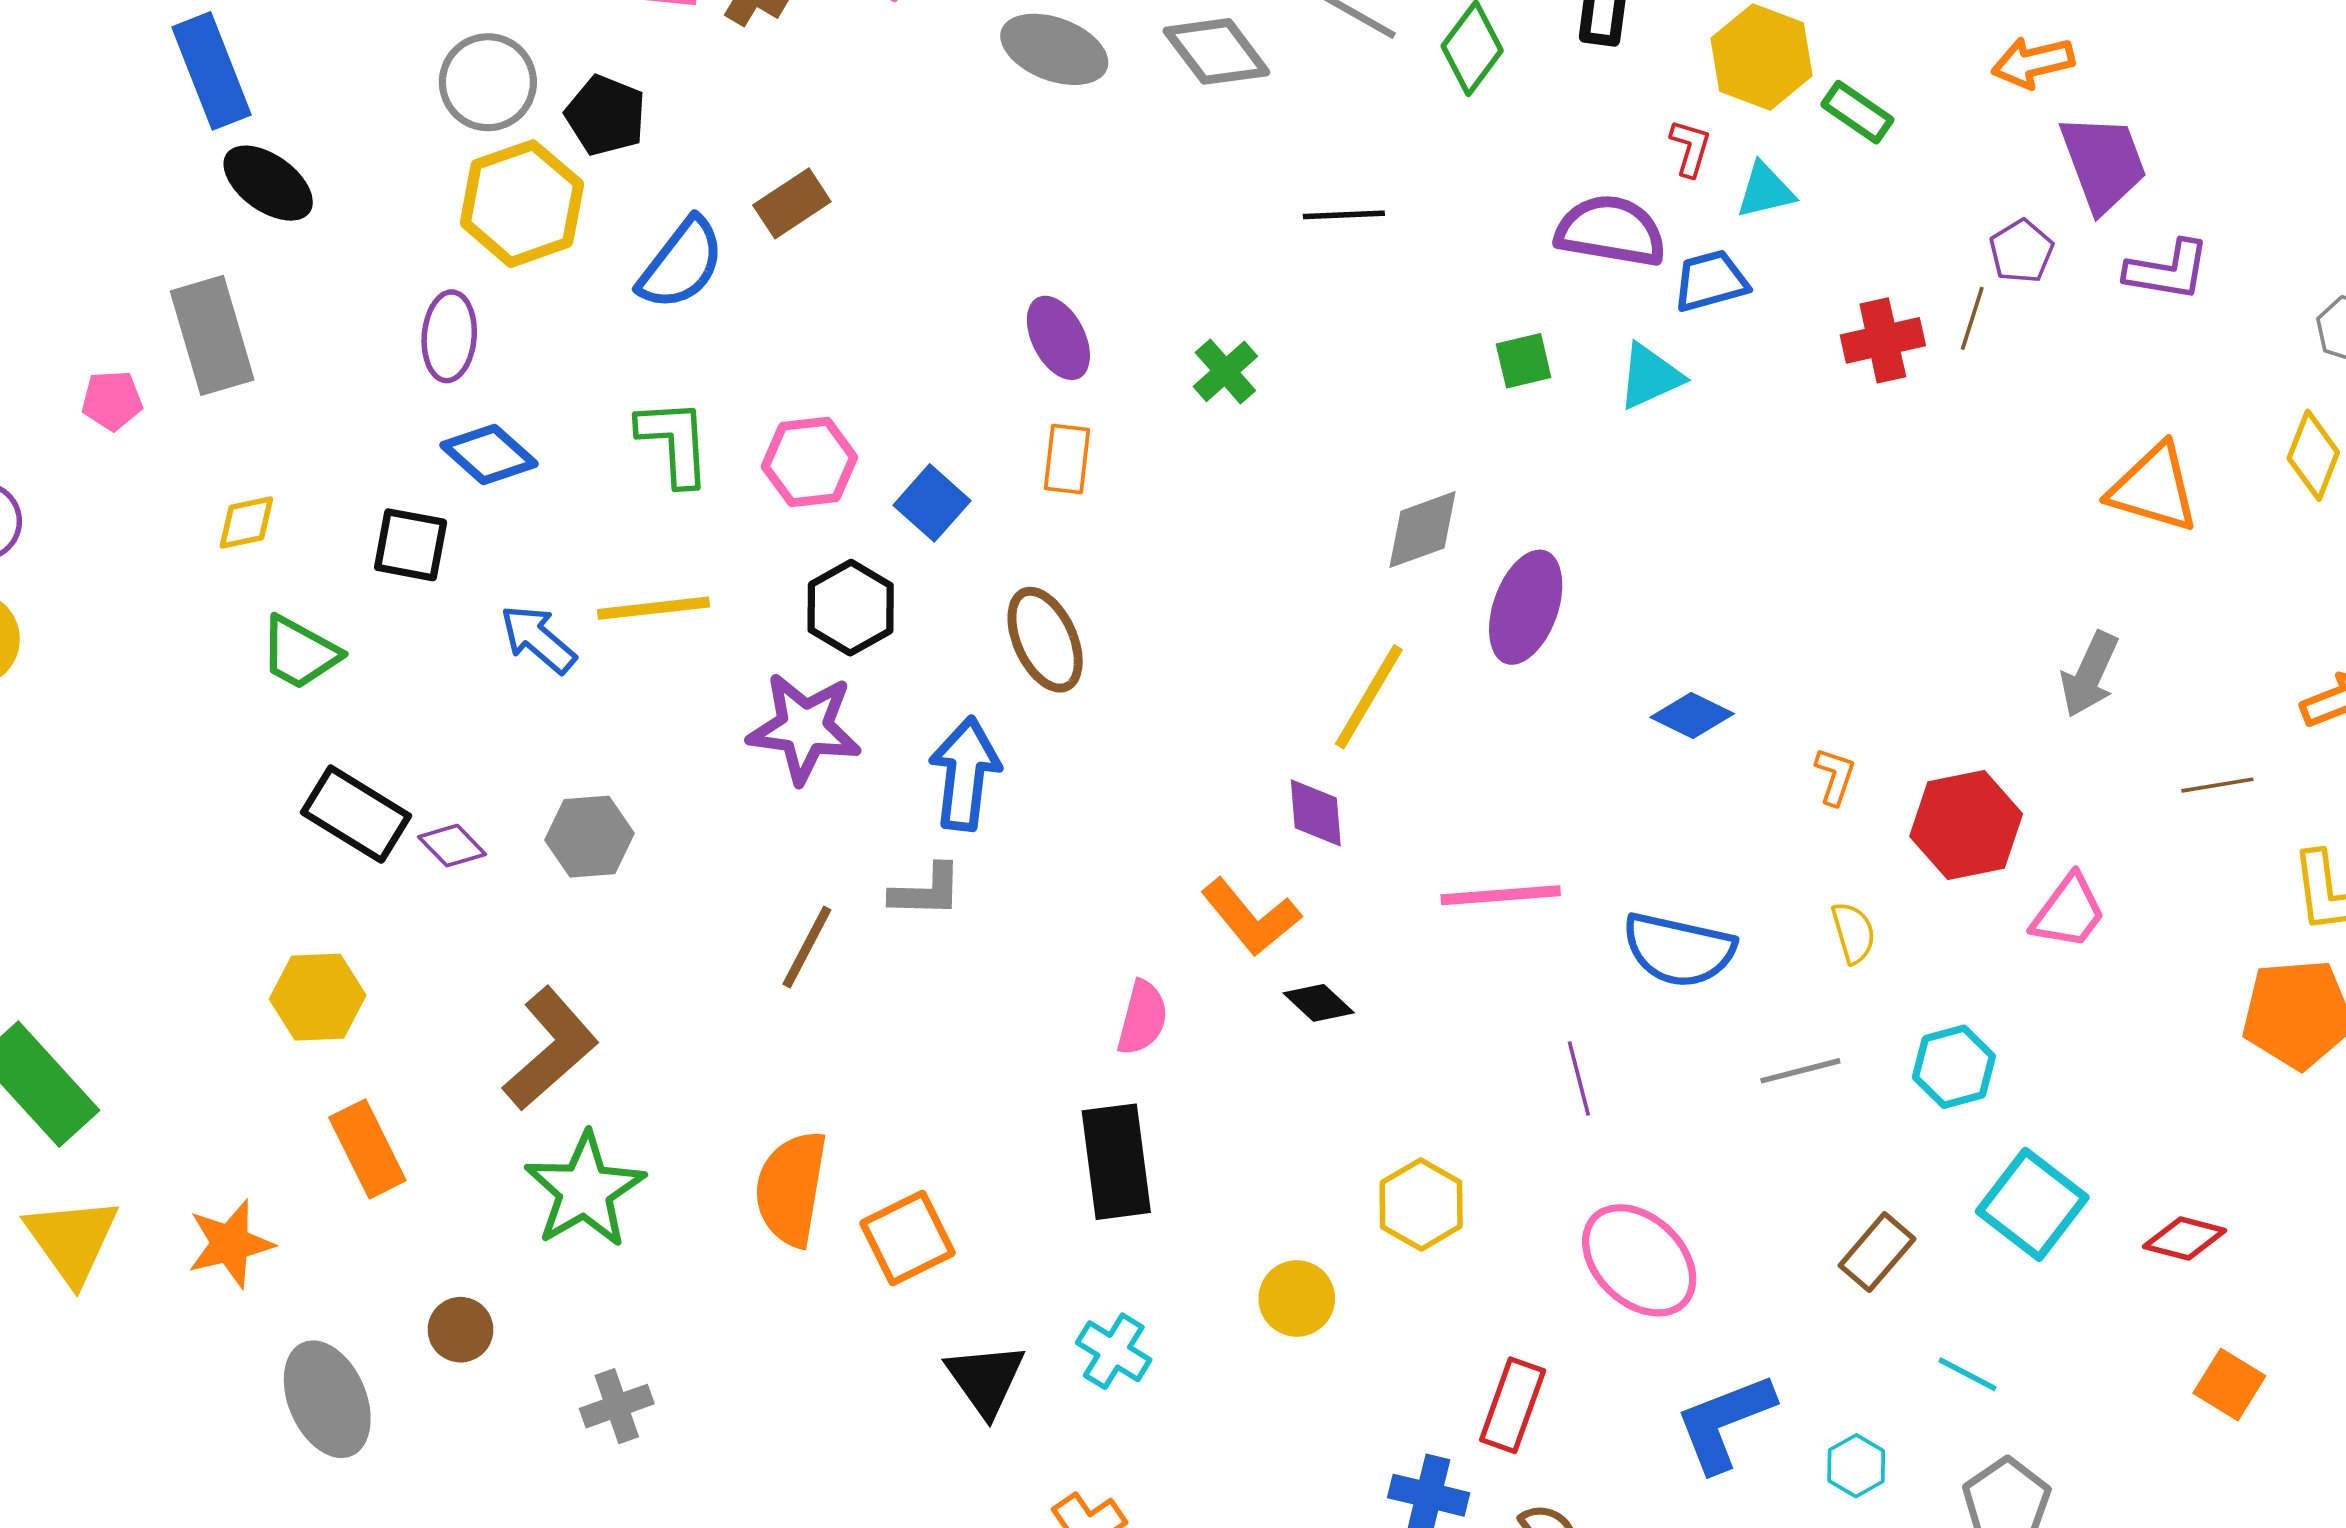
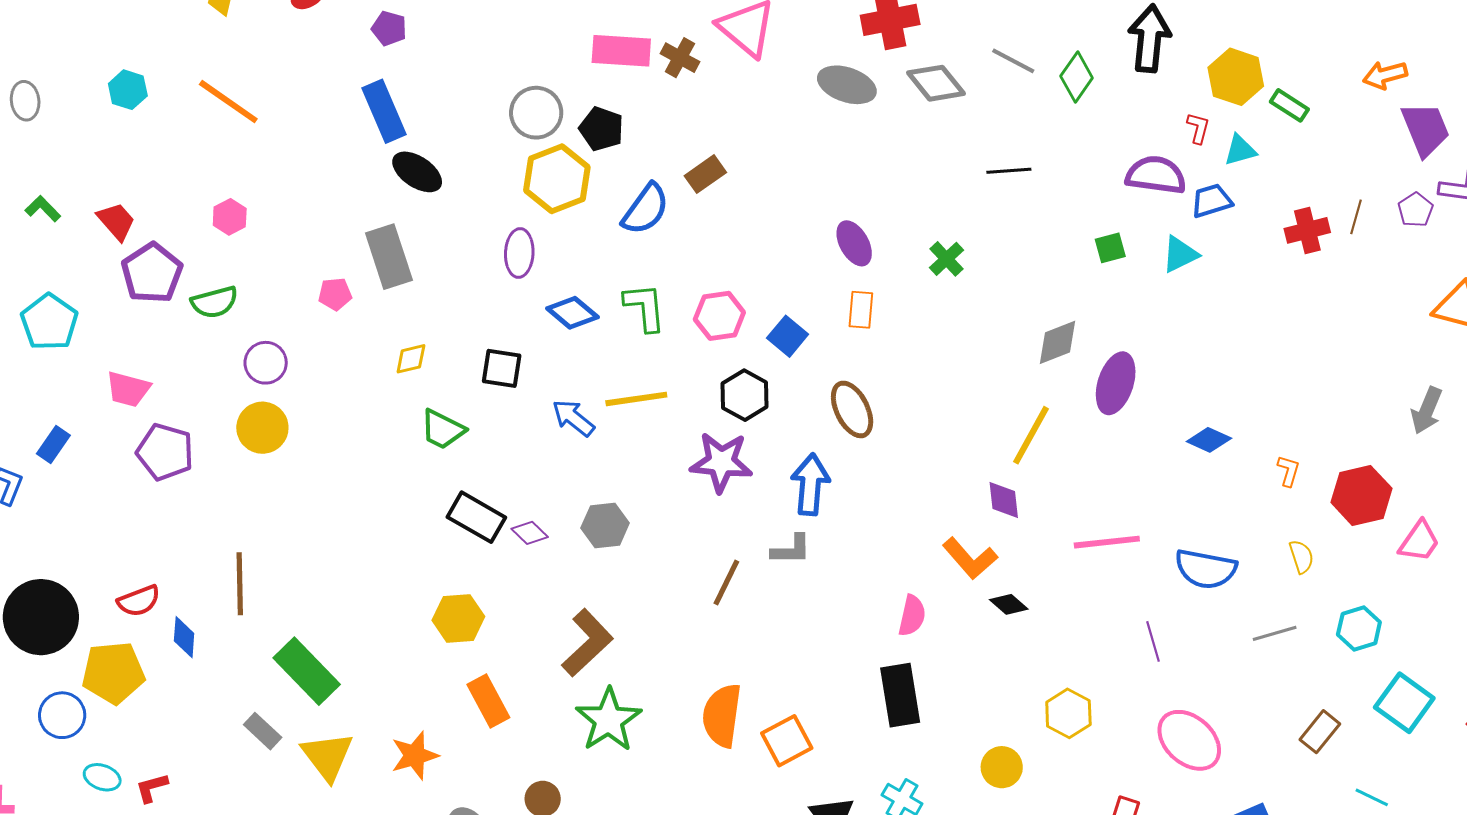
purple pentagon: (2021, 251) -> (1415, 210), moved
blue diamond: (489, 454) -> (572, 313), moved

